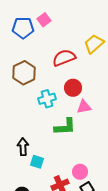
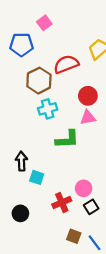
blue pentagon: (23, 28) -> (21, 45), moved
brown hexagon: (24, 73) -> (39, 81), moved
red circle: (73, 88) -> (88, 96), moved

